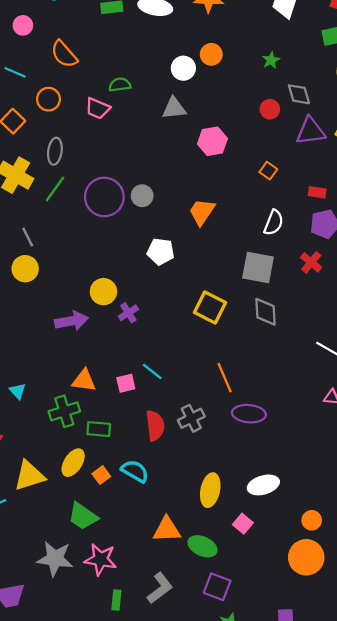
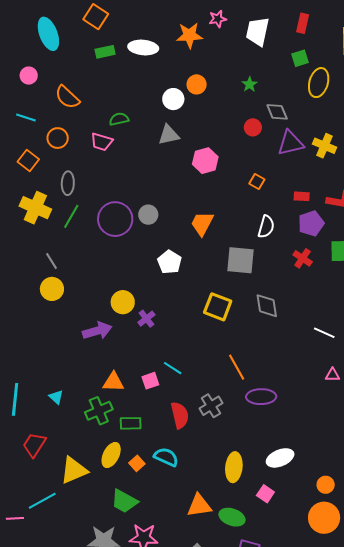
white pentagon: (161, 252) -> (169, 262), turned 30
gray square: (258, 268) -> (240, 260), moved

